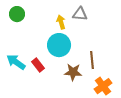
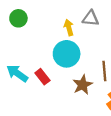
brown star: (73, 72) -> (83, 85), turned -30

